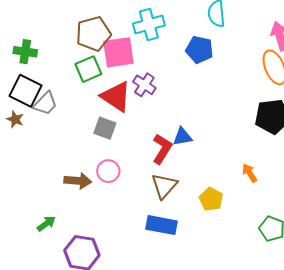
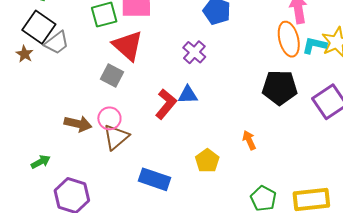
purple cross: (144, 85) -> (194, 52), moved
brown triangle: (164, 186) -> (116, 137), moved

